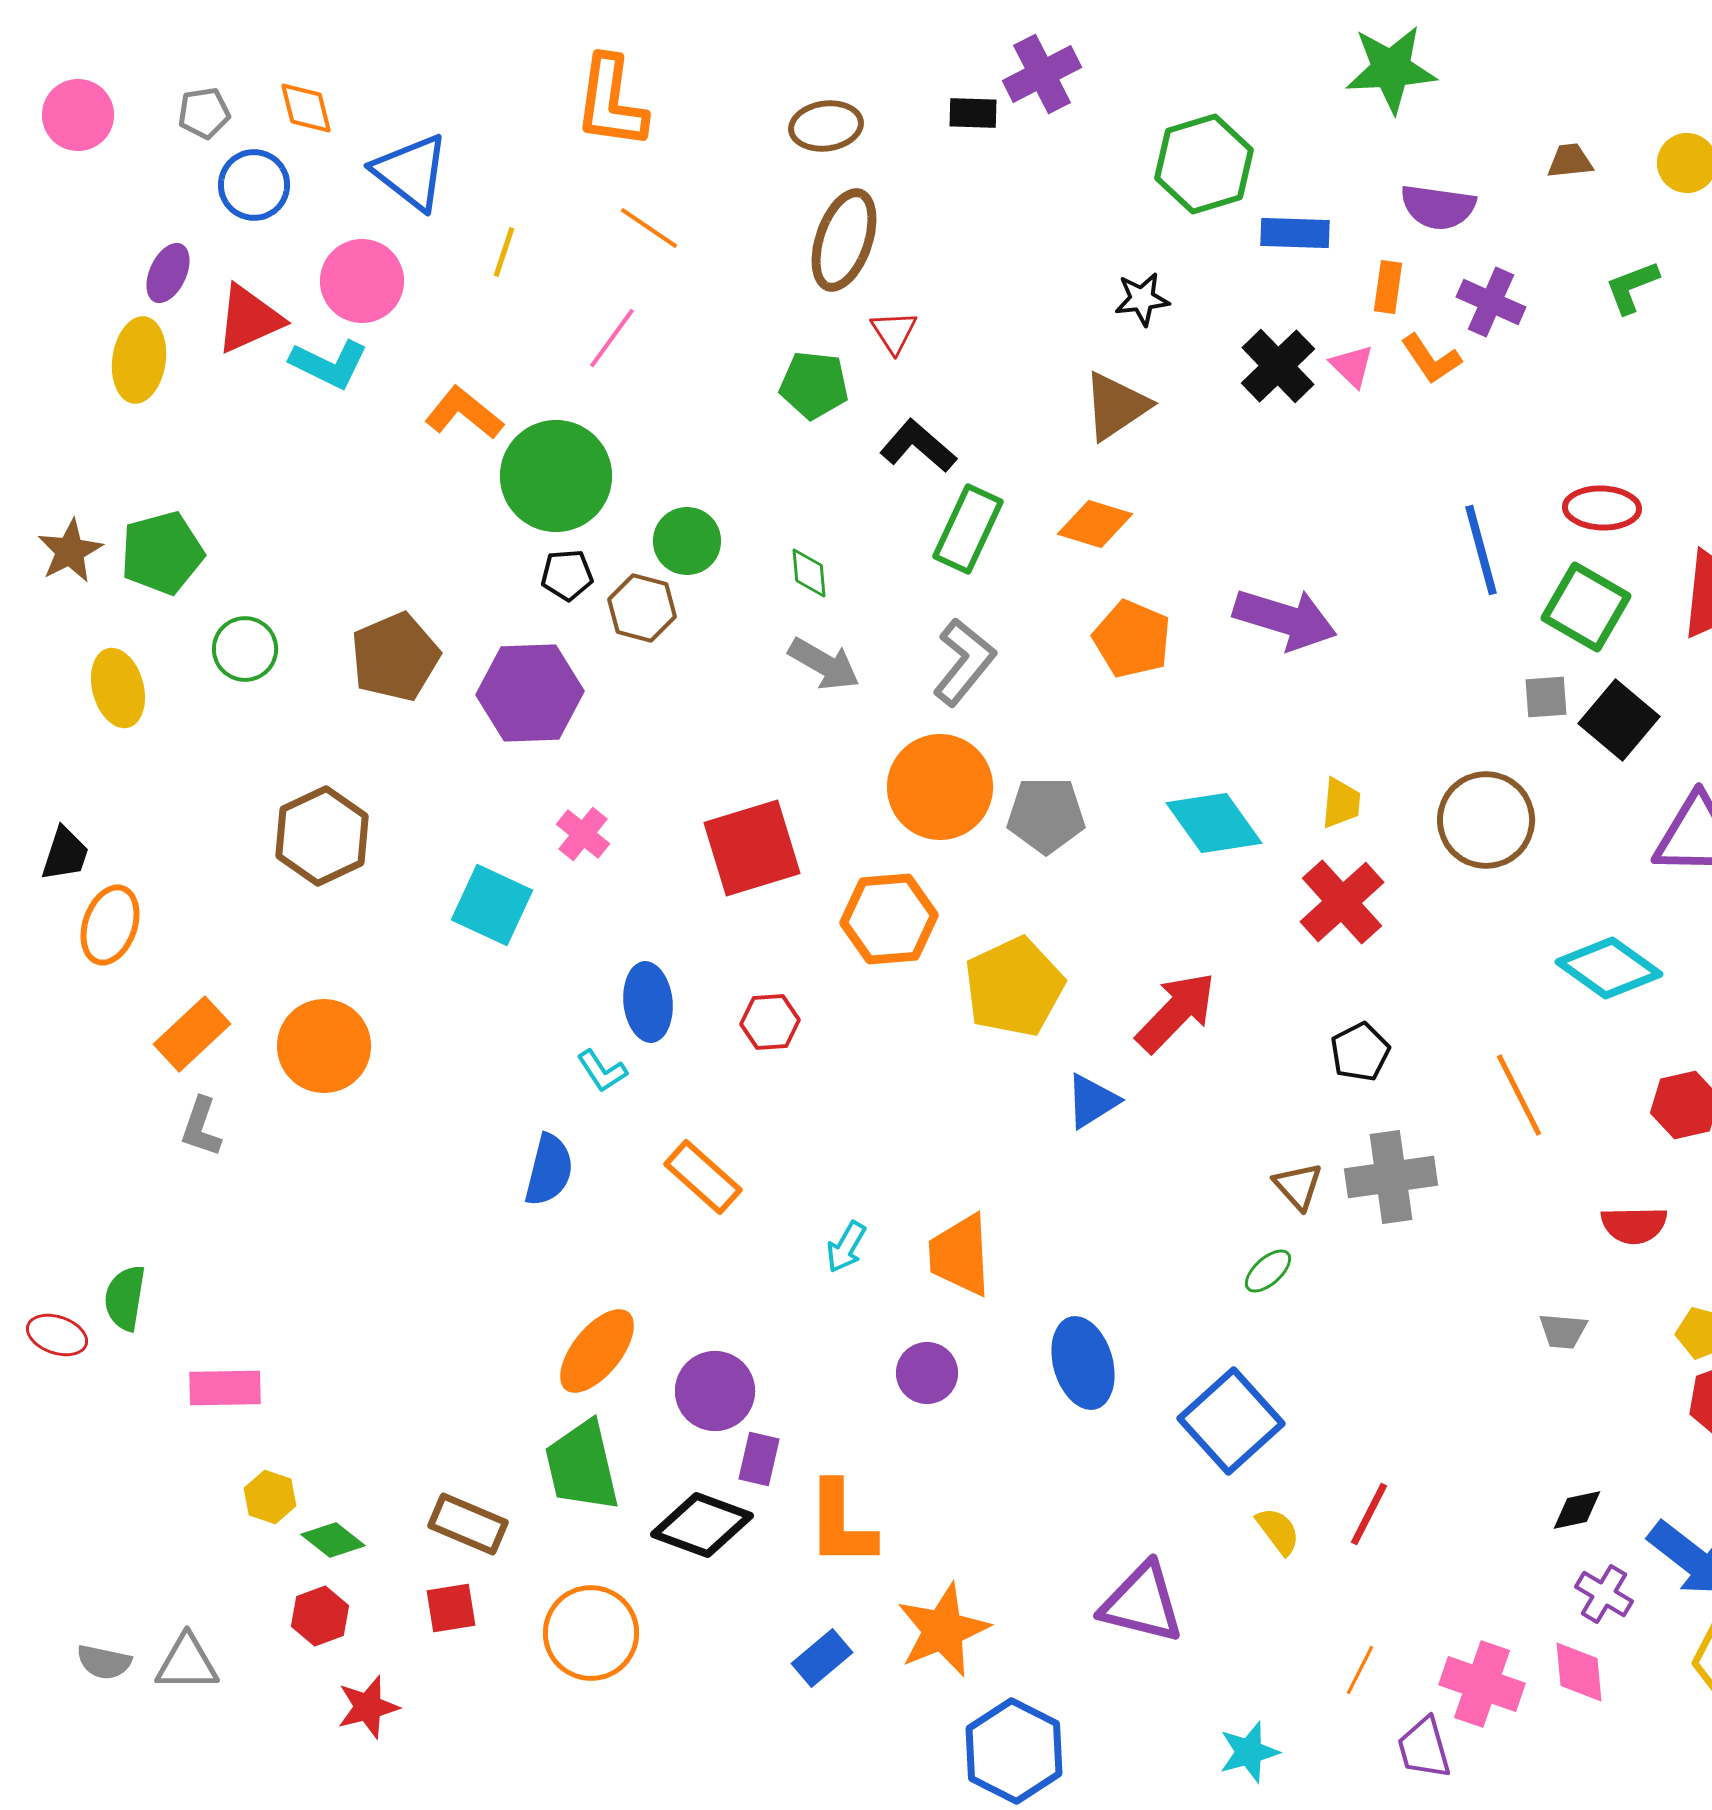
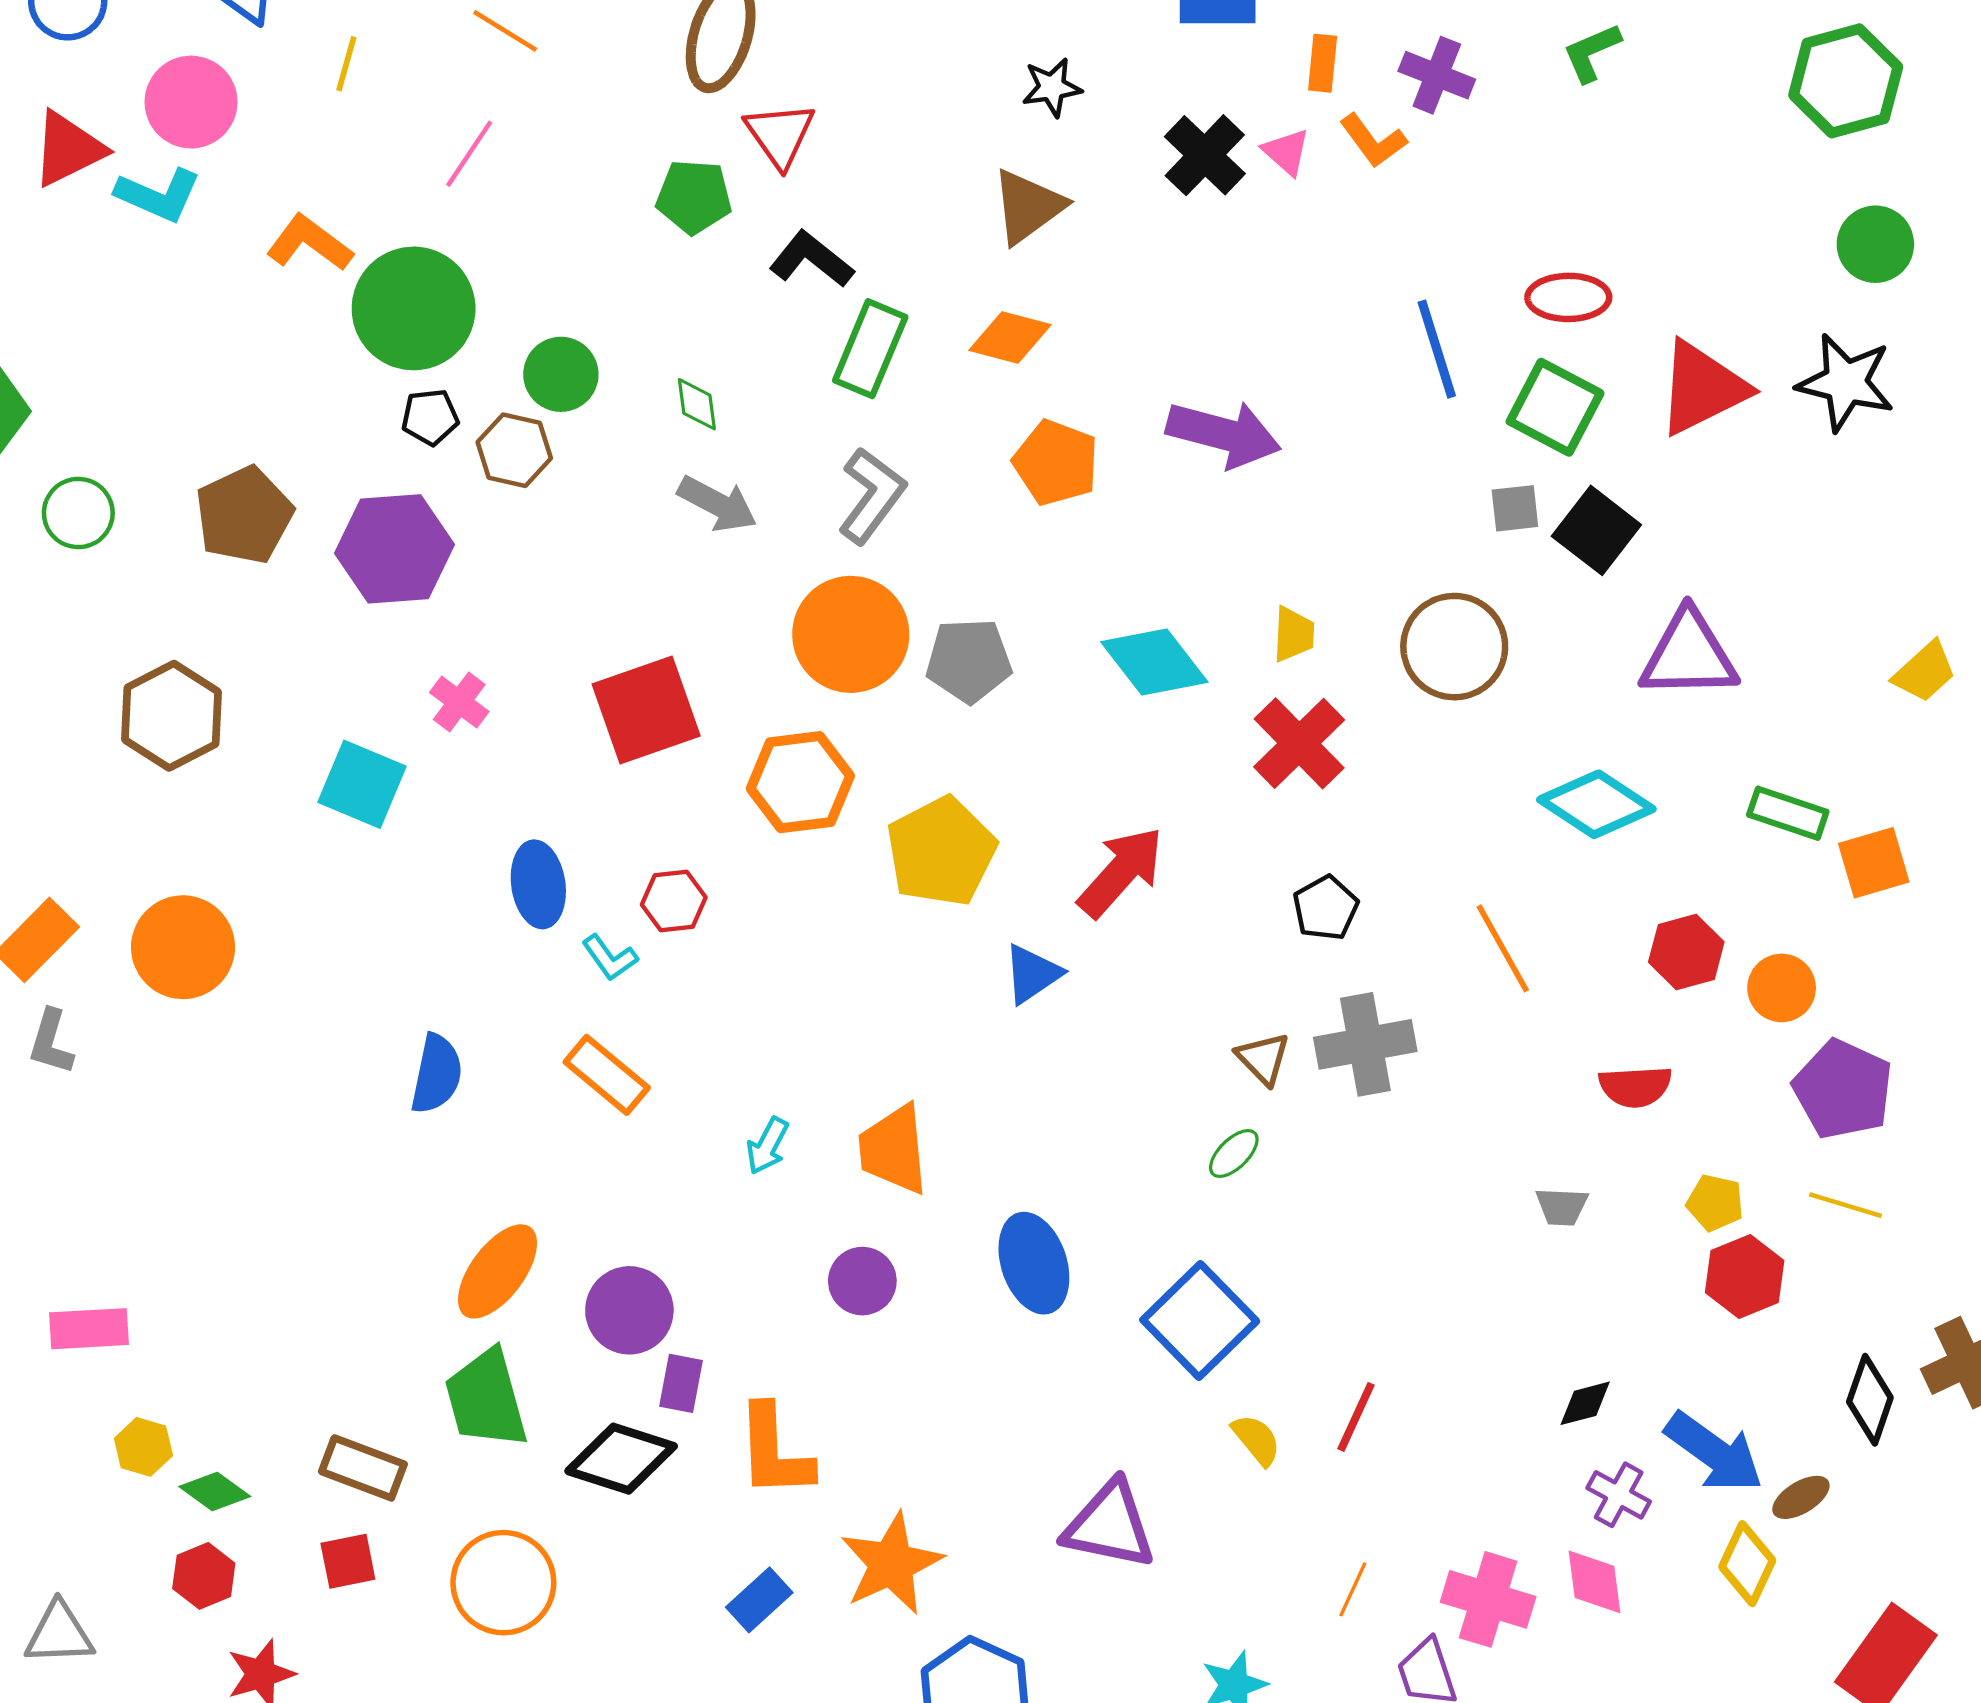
red triangle: (894, 332) -> (780, 135), size x1.4
cyan L-shape: (602, 1071) -> (610, 958), moved

